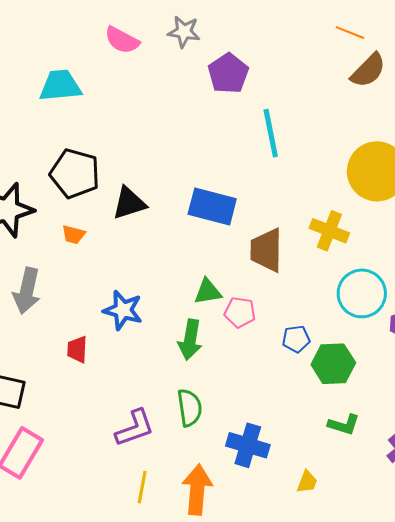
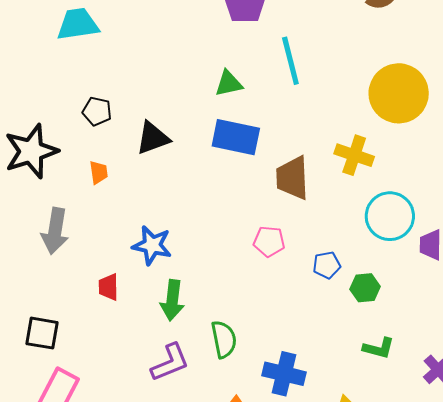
black pentagon: (75, 173) -> (97, 111), size x0.6
orange trapezoid: (73, 234) -> (99, 172), turned -110
green triangle: (208, 292) -> (229, 83), moved
green arrow: (190, 340) -> (172, 300), moved
green hexagon: (333, 364) -> (365, 288), size x0.7

